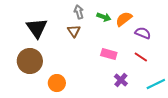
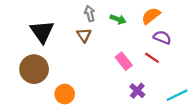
orange semicircle: (124, 19) -> (151, 16), moved
pink rectangle: (109, 54) -> (124, 61), turned 35
red line: (141, 57) -> (152, 58), moved

